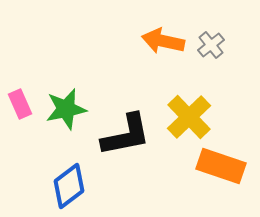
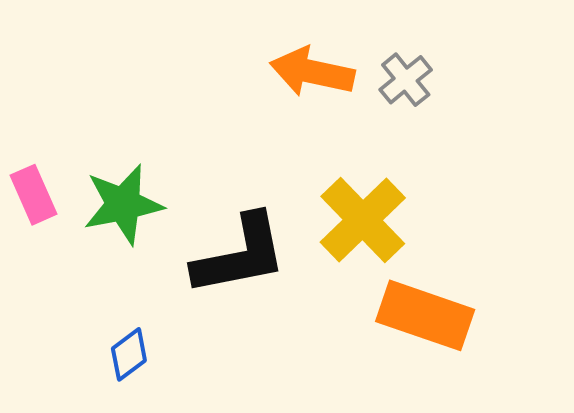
blue diamond: (69, 186) -> (129, 354), size x0.6

